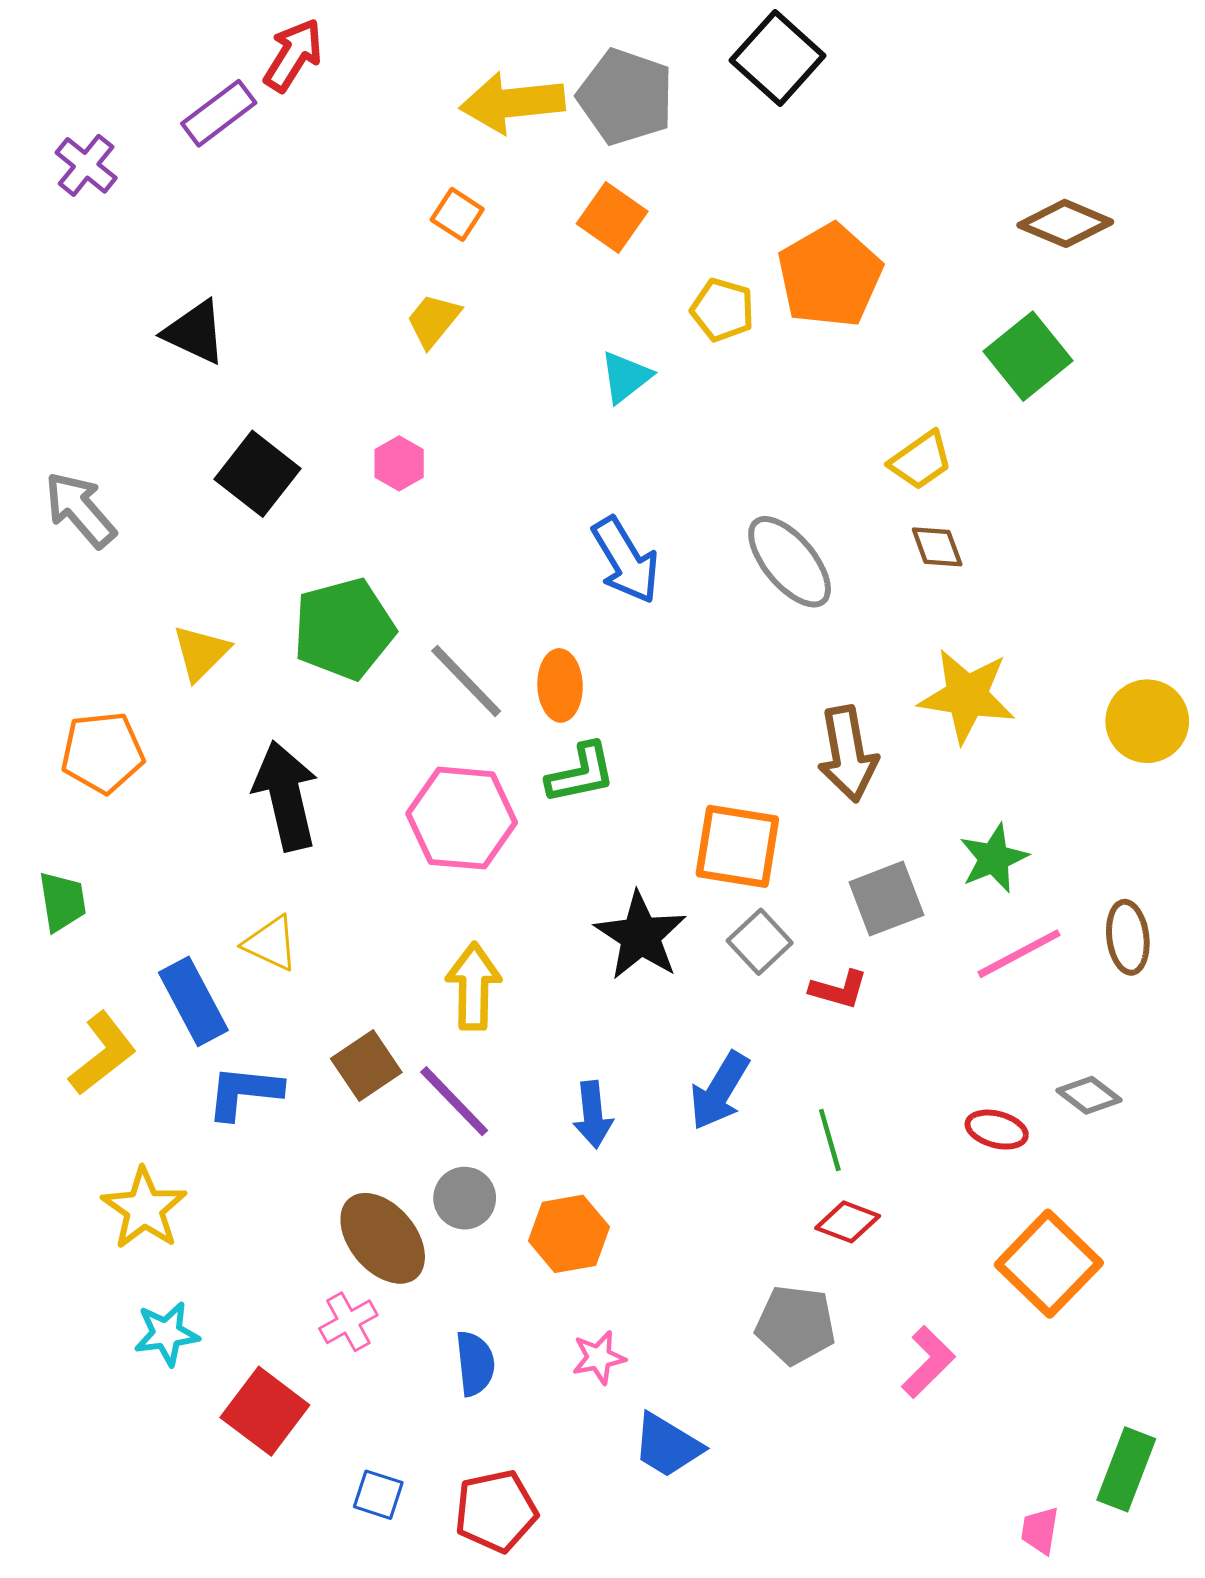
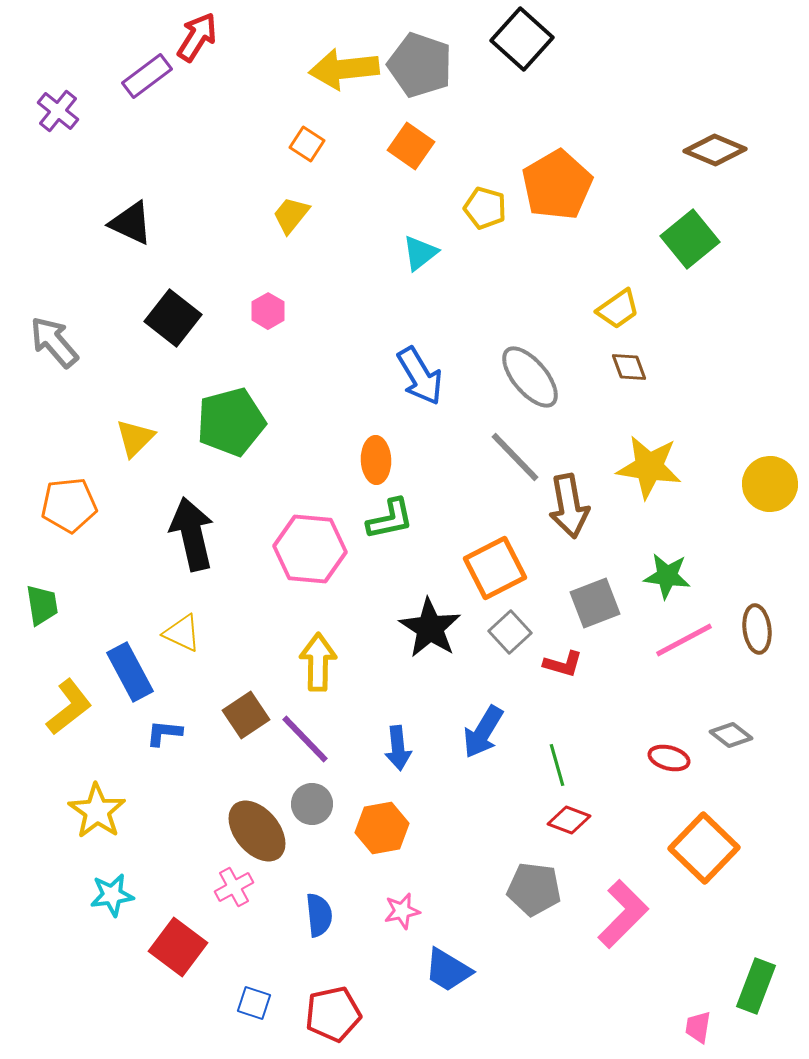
gray line: (466, 681) -> (515, 457), moved
orange square: (737, 846) -> (495, 568), turned -36
green star: (994, 858) -> (667, 576), turned 30
blue L-shape: (244, 1092) -> (164, 733), size x0.7
pink L-shape: (928, 1362) -> (623, 914), size x1.4

